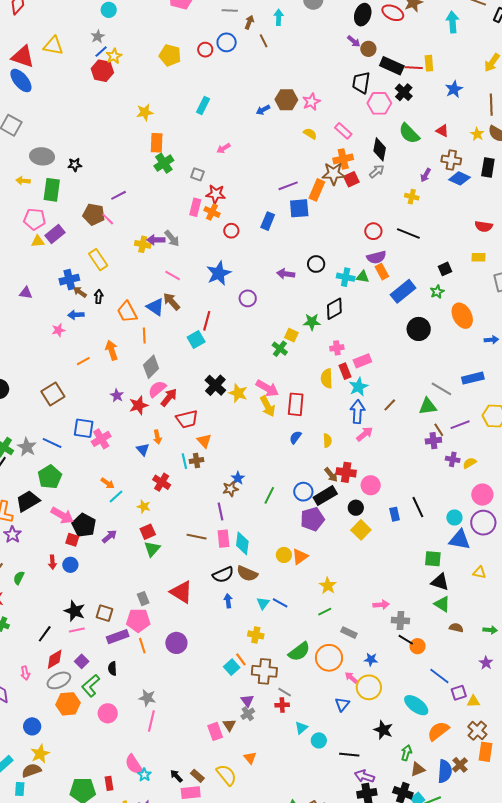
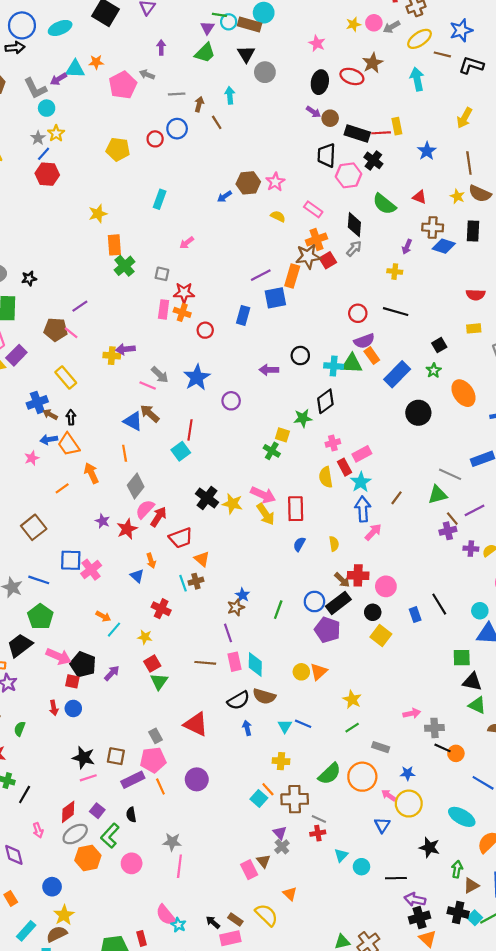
yellow star: (114, 56) -> (56, 133), moved
gray arrow: (172, 238) -> (160, 375), moved
green triangle: (363, 277) -> (352, 364), size x1.5
orange trapezoid: (127, 312) -> (69, 444), moved
purple pentagon: (312, 519) -> (327, 630), turned -30
black line: (45, 634) -> (25, 794), moved

